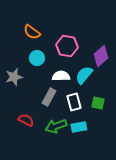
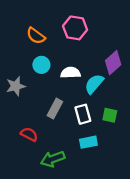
pink hexagon: (67, 46) -> (75, 28), moved
white semicircle: (61, 76) -> (71, 73), moved
green arrow: (56, 126) -> (53, 159), moved

